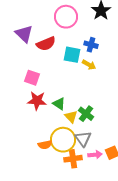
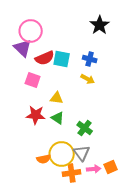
pink circle: (66, 17) -> (31, 31), moved
cyan square: (72, 55) -> (62, 59), moved
pink square: (32, 78) -> (33, 80), moved
yellow triangle: (71, 117) -> (57, 98), moved, turned -40

